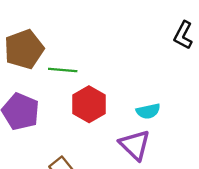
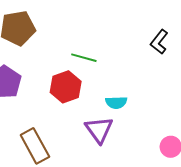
green line: (63, 70) -> (84, 58), moved

